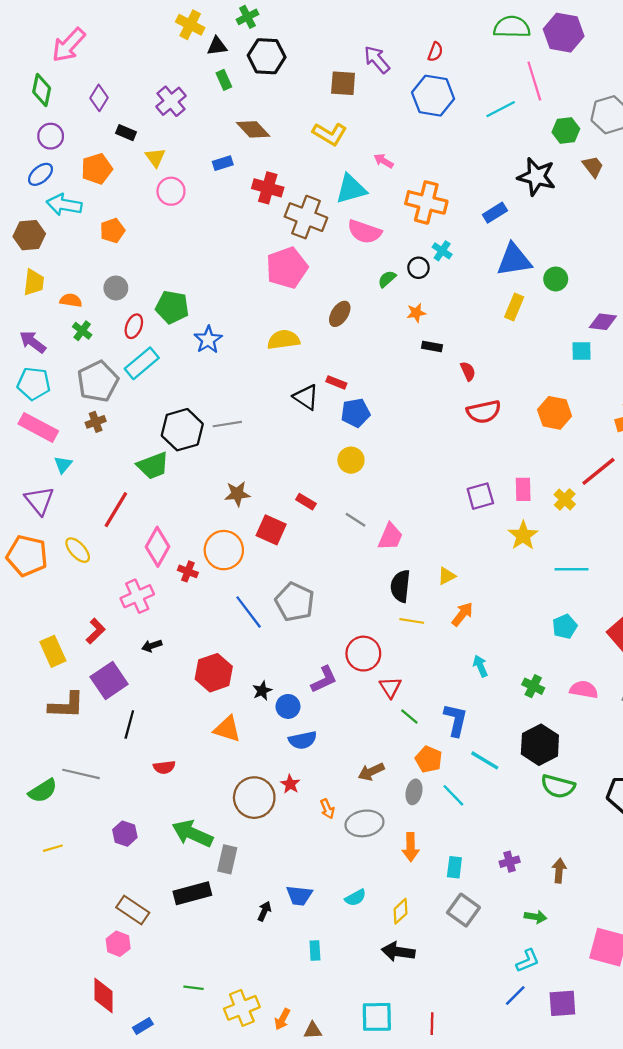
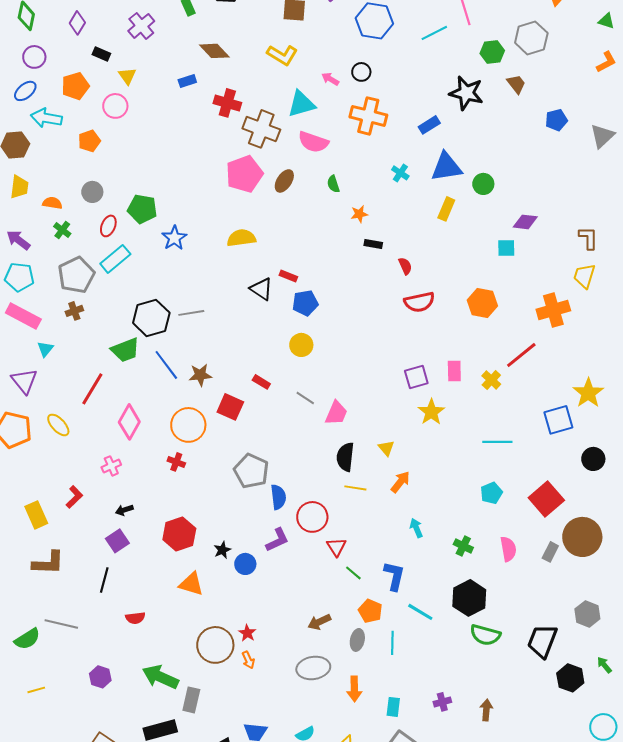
pink circle: (171, 191) -> (115, 106), moved
cyan cross: (442, 251) -> (400, 173), moved
black circle: (418, 268) -> (361, 72), moved
green semicircle: (387, 279) -> (333, 184), turned -66
brown ellipse: (340, 314) -> (284, 181), moved
yellow star: (523, 535) -> (431, 412), moved
red cross: (188, 571) -> (176, 462), moved
yellow triangle: (447, 576) -> (386, 448), turned -42
pink cross: (137, 596) -> (111, 466), size x0.7
blue line: (249, 612) -> (166, 365), moved
purple square: (109, 681) -> (117, 541), moved, size x0.7
pink semicircle: (584, 690) -> (508, 549), turned 70
blue semicircle: (303, 740) -> (278, 497), moved, turned -85
cyan line: (453, 795) -> (392, 643), turned 45
orange arrow: (327, 809) -> (248, 660), moved

